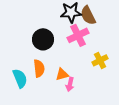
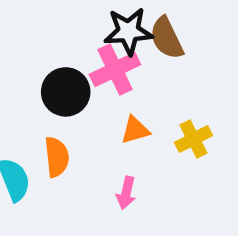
pink cross: (78, 35) -> (115, 70), moved
orange triangle: (62, 74) -> (135, 130), moved

